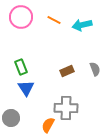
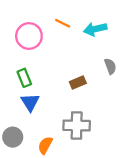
pink circle: (21, 17) -> (29, 36), moved
gray semicircle: (95, 69) -> (110, 66), moved
orange semicircle: (48, 125) -> (45, 145), moved

